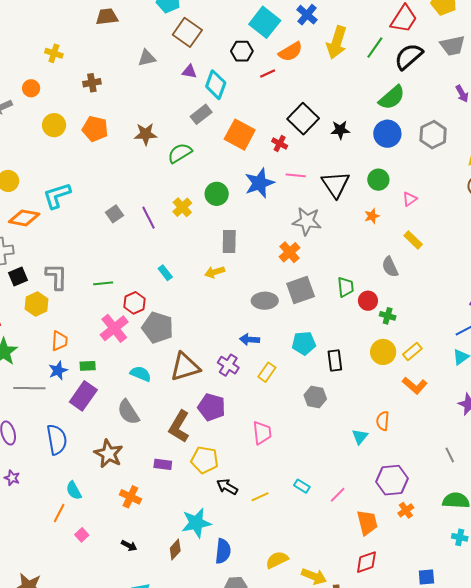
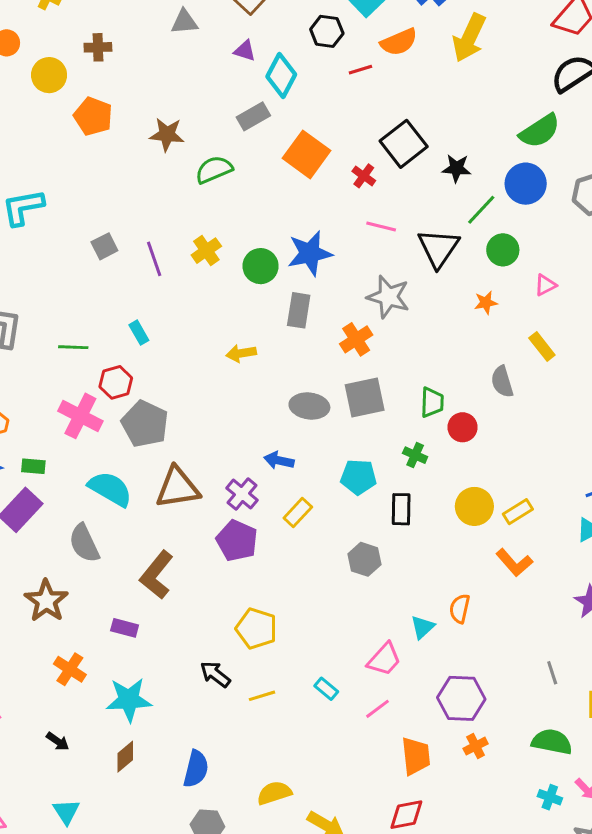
green line: (375, 48) -> (481, 210), moved
yellow circle: (54, 125) -> (49, 75), moved
blue star: (259, 183) -> (310, 253), moved
green circle: (217, 194) -> (261, 266), moved
gray rectangle: (229, 241) -> (299, 310), moved
cyan rectangle: (165, 273) -> (139, 333), moved
green cross: (388, 316) -> (415, 455), moved
pink cross: (114, 328) -> (80, 416), turned -32
cyan semicircle: (141, 374) -> (110, 489), size x1.4
purple pentagon: (212, 407) -> (237, 541), moved
pink trapezoid: (262, 433) -> (384, 659), moved, turned 40
yellow pentagon: (205, 460) -> (256, 629), moved
cyan star: (196, 523) -> (129, 700), moved

